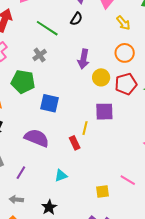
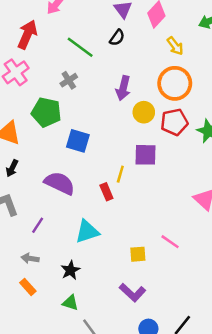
orange circle: (125, 53) -> (175, 83), size x1.4
cyan triangle: (61, 176) -> (87, 232), size x1.5

